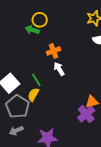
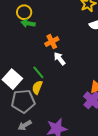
yellow circle: (40, 20) -> (24, 12), moved
gray pentagon: (18, 107) -> (23, 101), turned -30

